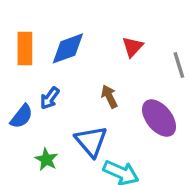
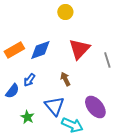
red triangle: (133, 47) -> (79, 49), size x1.6
orange rectangle: (25, 48) -> (14, 50), turned 60
purple ellipse: (159, 118) -> (95, 107), moved

